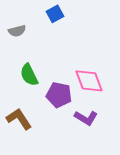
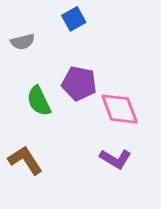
purple pentagon: (59, 95) -> (79, 83), moved

